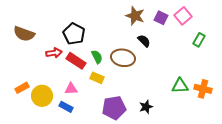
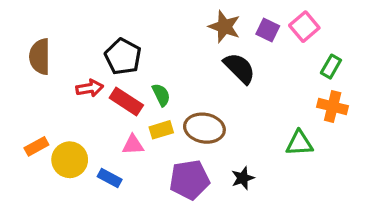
brown semicircle: (24, 34) -> (40, 57), turned 70
black semicircle: (144, 41) -> (239, 68), size x1.5
brown ellipse: (123, 58) -> (204, 128), moved
yellow rectangle: (97, 78) -> (161, 130), turned -40
pink triangle: (71, 89) -> (133, 145), moved
orange cross: (203, 89) -> (333, 106), moved

